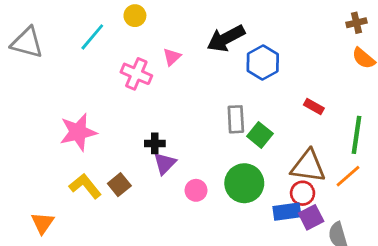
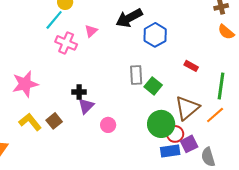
cyan line: (92, 37) -> (54, 20), moved
brown triangle: (308, 166) -> (187, 108), turned -48
green circle: (244, 183) -> (161, 124), moved
red circle: (303, 193) -> (175, 134), moved
blue rectangle: (287, 212) -> (170, 151), moved

